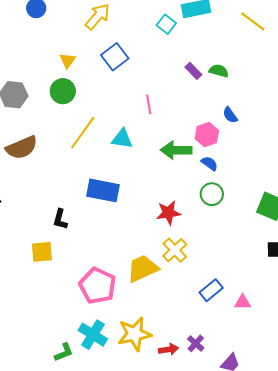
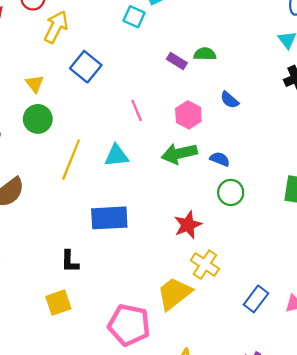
pink hexagon: (207, 135) -> (188, 115), moved

